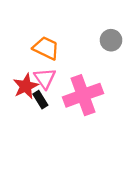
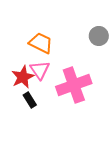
black rectangle: (40, 100) -> (30, 100), moved

